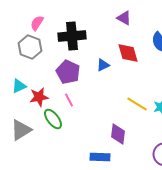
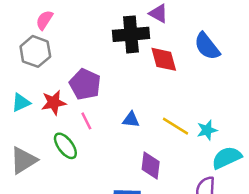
black cross: (72, 36) -> (131, 34), moved
blue triangle: (103, 65) -> (131, 120), moved, turned 32
red star: (39, 97) -> (54, 103), moved

